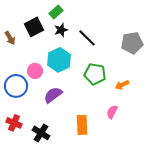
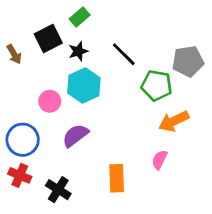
black star: (61, 30) -> (78, 51), moved
green pentagon: (95, 74) -> (157, 86), moved
orange arrow: (122, 85) -> (174, 121), size x1.5
blue circle: (16, 86) -> (23, 140), moved

